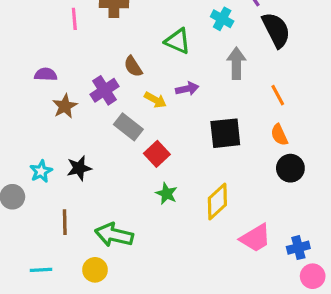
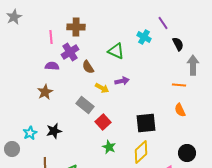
black semicircle: (276, 30) -> (178, 44), size x0.6
gray arrow: (236, 63) -> (193, 65), moved
purple semicircle: (46, 74) -> (52, 66), moved
purple cross: (105, 90) -> (70, 52), moved
orange line: (278, 95) -> (179, 85), turned -56
black square: (225, 133) -> (146, 123), moved
black circle: (290, 168) -> (187, 153), moved

